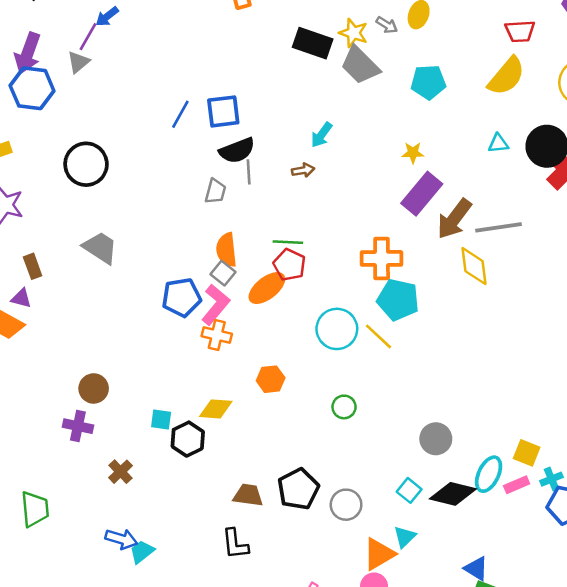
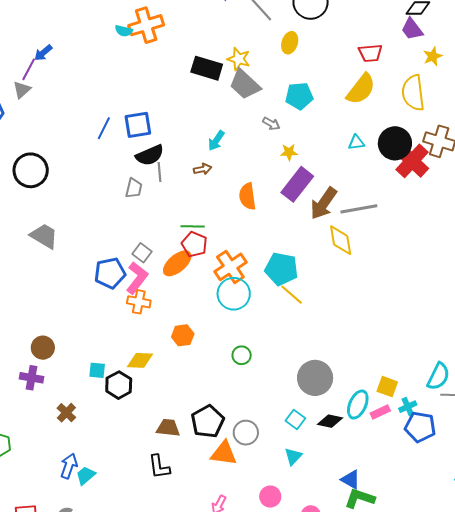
gray arrow: (387, 25) -> (271, 124), moved
orange semicircle: (226, 250) -> (247, 196), moved
orange cross: (382, 258) -> (230, 267), moved, turned -32
yellow line: (379, 336) -> (292, 295), moved
gray circle: (436, 439) -> (315, 378), size x1.4
black diamond: (453, 494) -> (330, 421), size x0.7
blue arrow: (121, 539) -> (69, 466), turned -85
orange triangle: (379, 554) -> (224, 453), moved, turned 40

